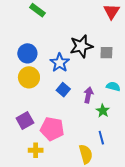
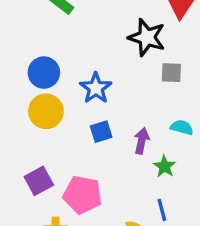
black star: (81, 46) -> (147, 37), moved, turned 30
blue square: (63, 90) -> (101, 132), turned 32

